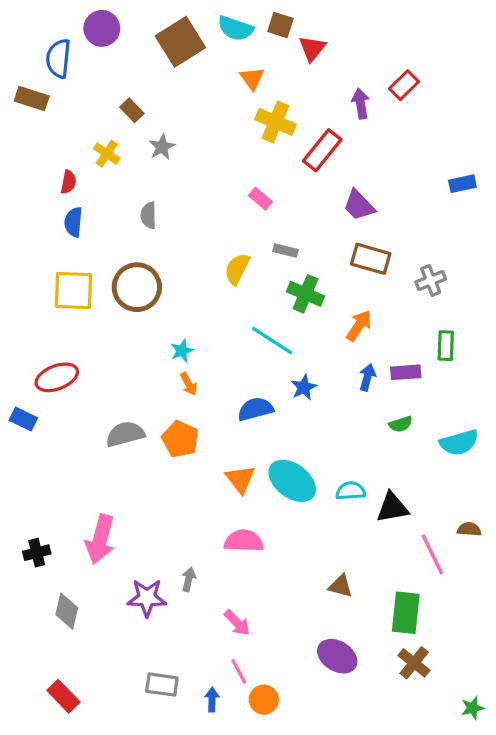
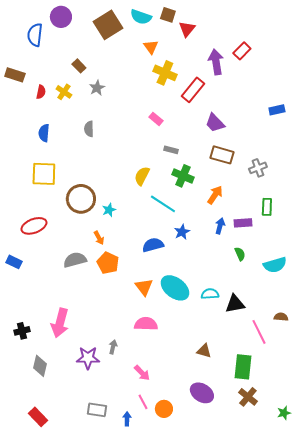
brown rectangle: (32, 99) -> (15, 75), moved
purple arrow: (361, 104) -> (216, 62), size x1.4
red semicircle: (68, 182) -> (41, 92), moved
yellow semicircle: (237, 269) -> (142, 176), moved
brown circle: (137, 287) -> (81, 199), moved
orange arrow: (189, 384) -> (99, 238), moved
blue rectangle: (23, 419) -> (14, 262), moved
green semicircle: (401, 424) -> (240, 254), turned -96
orange circle: (264, 700) -> (164, 409), moved
green star: (472, 708) -> (284, 413), moved

